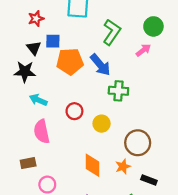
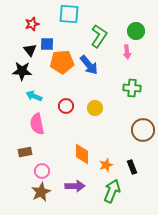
pink arrow: (143, 50) -> (127, 52), turned 120
green cross: (118, 91) -> (132, 88), moved
yellow circle: (102, 124) -> (95, 108), moved
brown circle: (138, 143) -> (143, 130), moved
orange star: (123, 166) -> (106, 165), moved
black rectangle: (149, 180) -> (132, 167), turned 48

